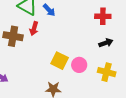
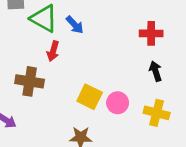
brown cross: (13, 36) -> (30, 81), moved
black arrow: (106, 43) -> (156, 71), turned -88

